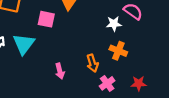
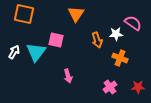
pink square: (46, 19) -> (56, 40), moved
orange arrow: (92, 63) -> (97, 40), moved

